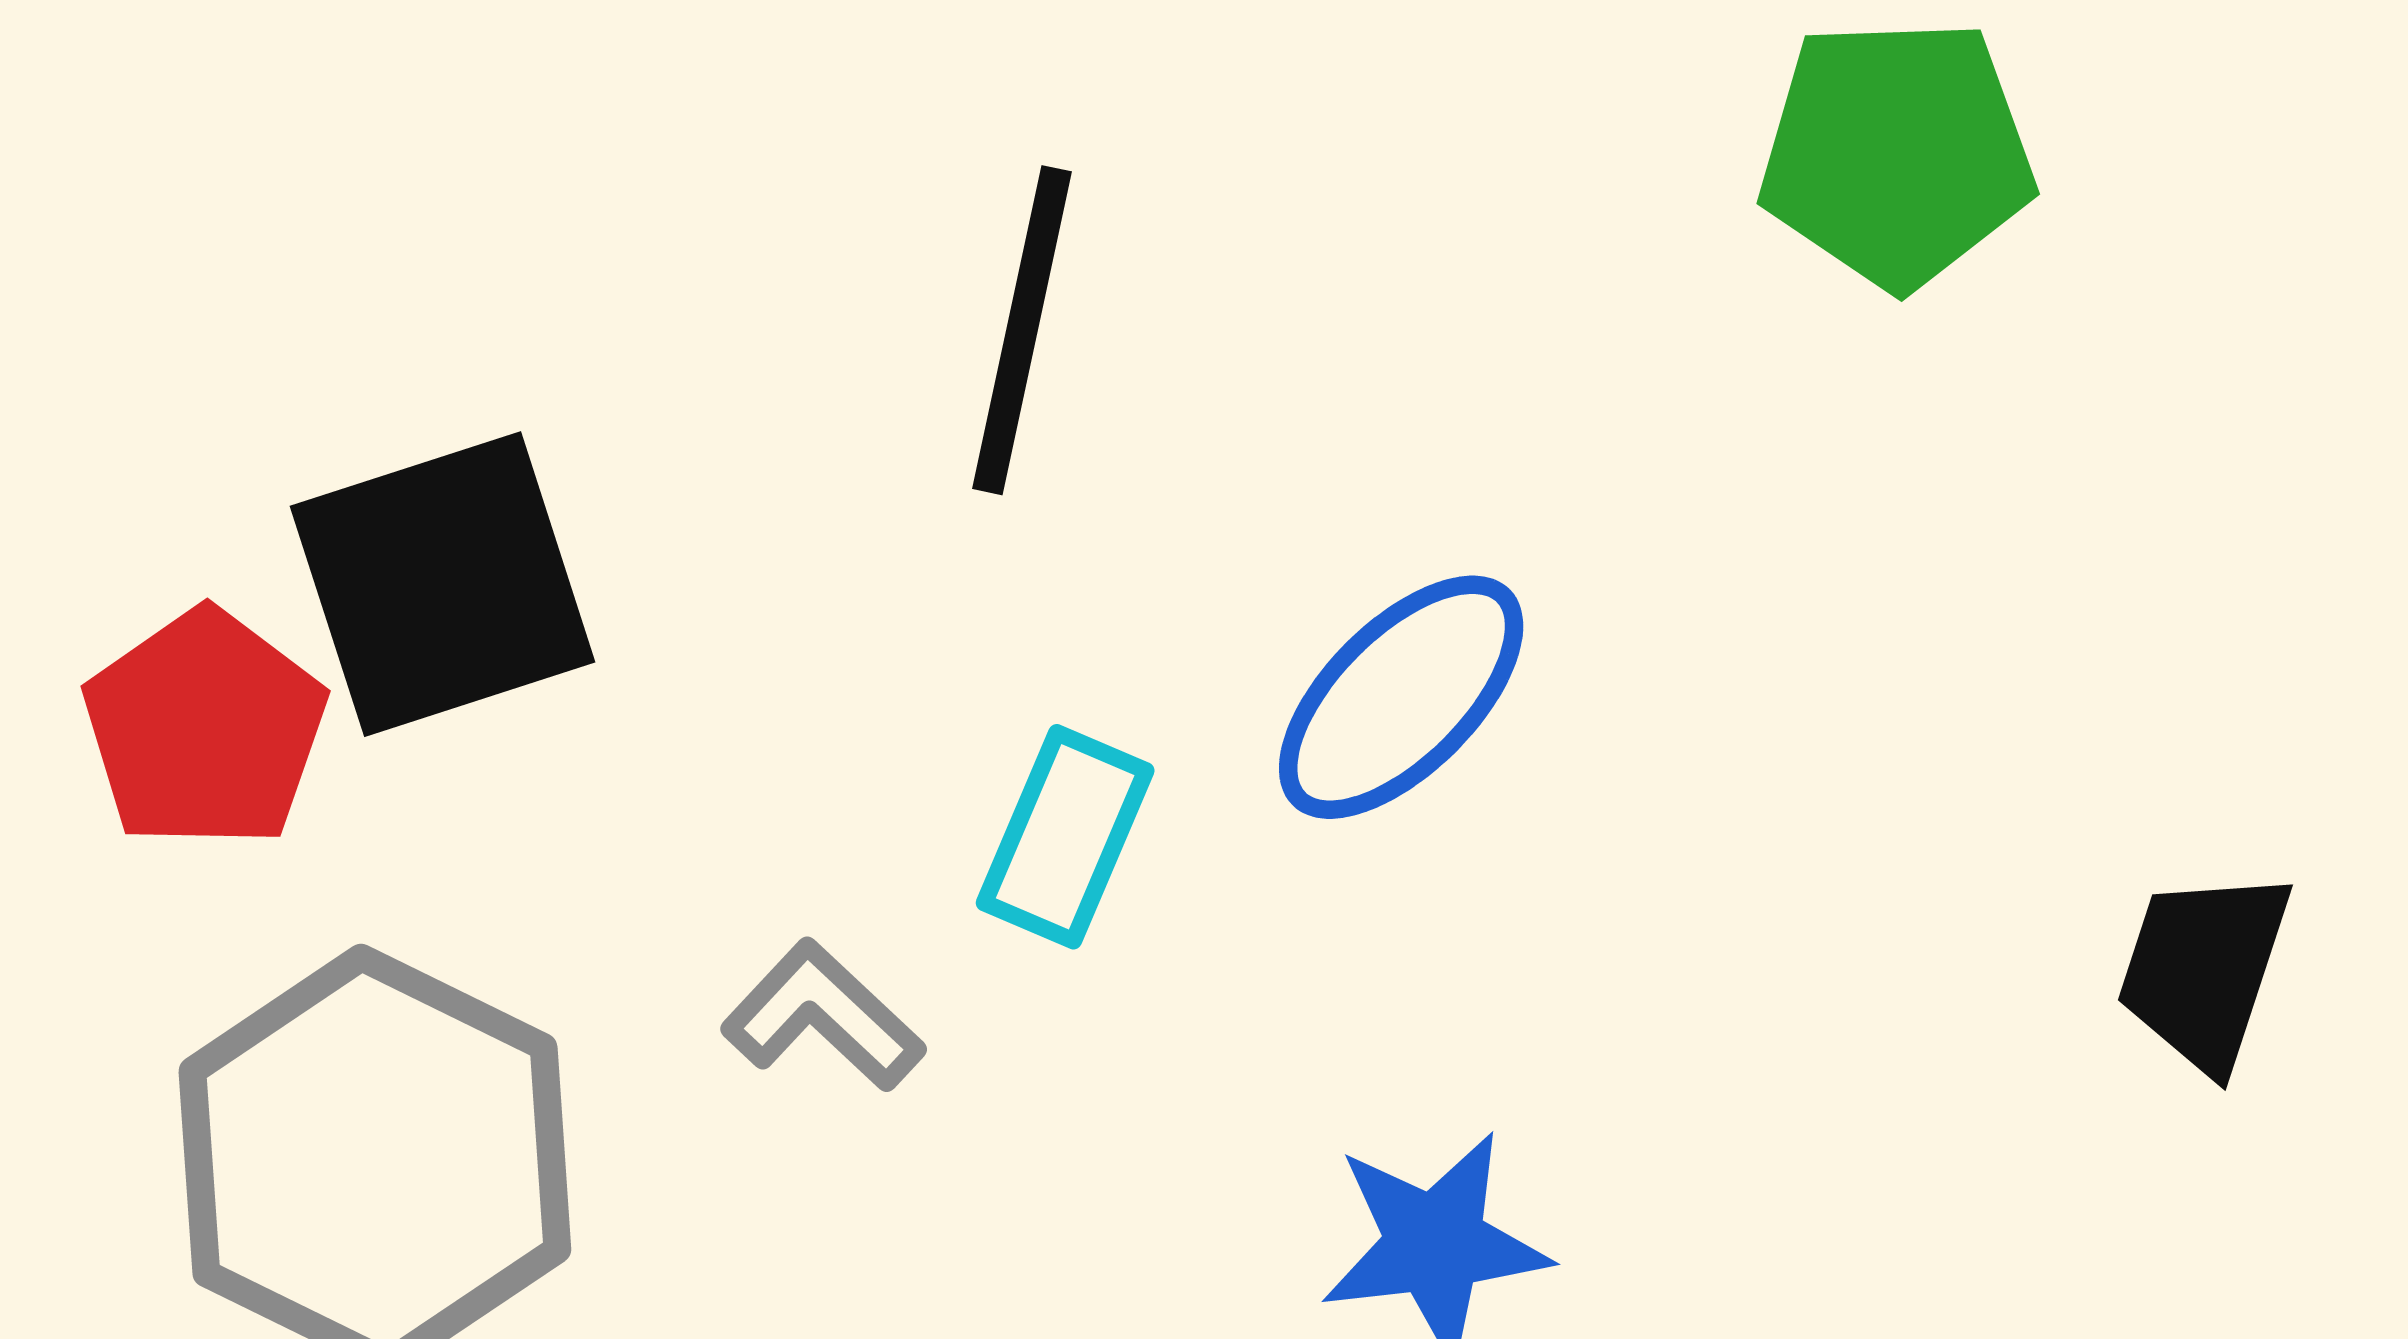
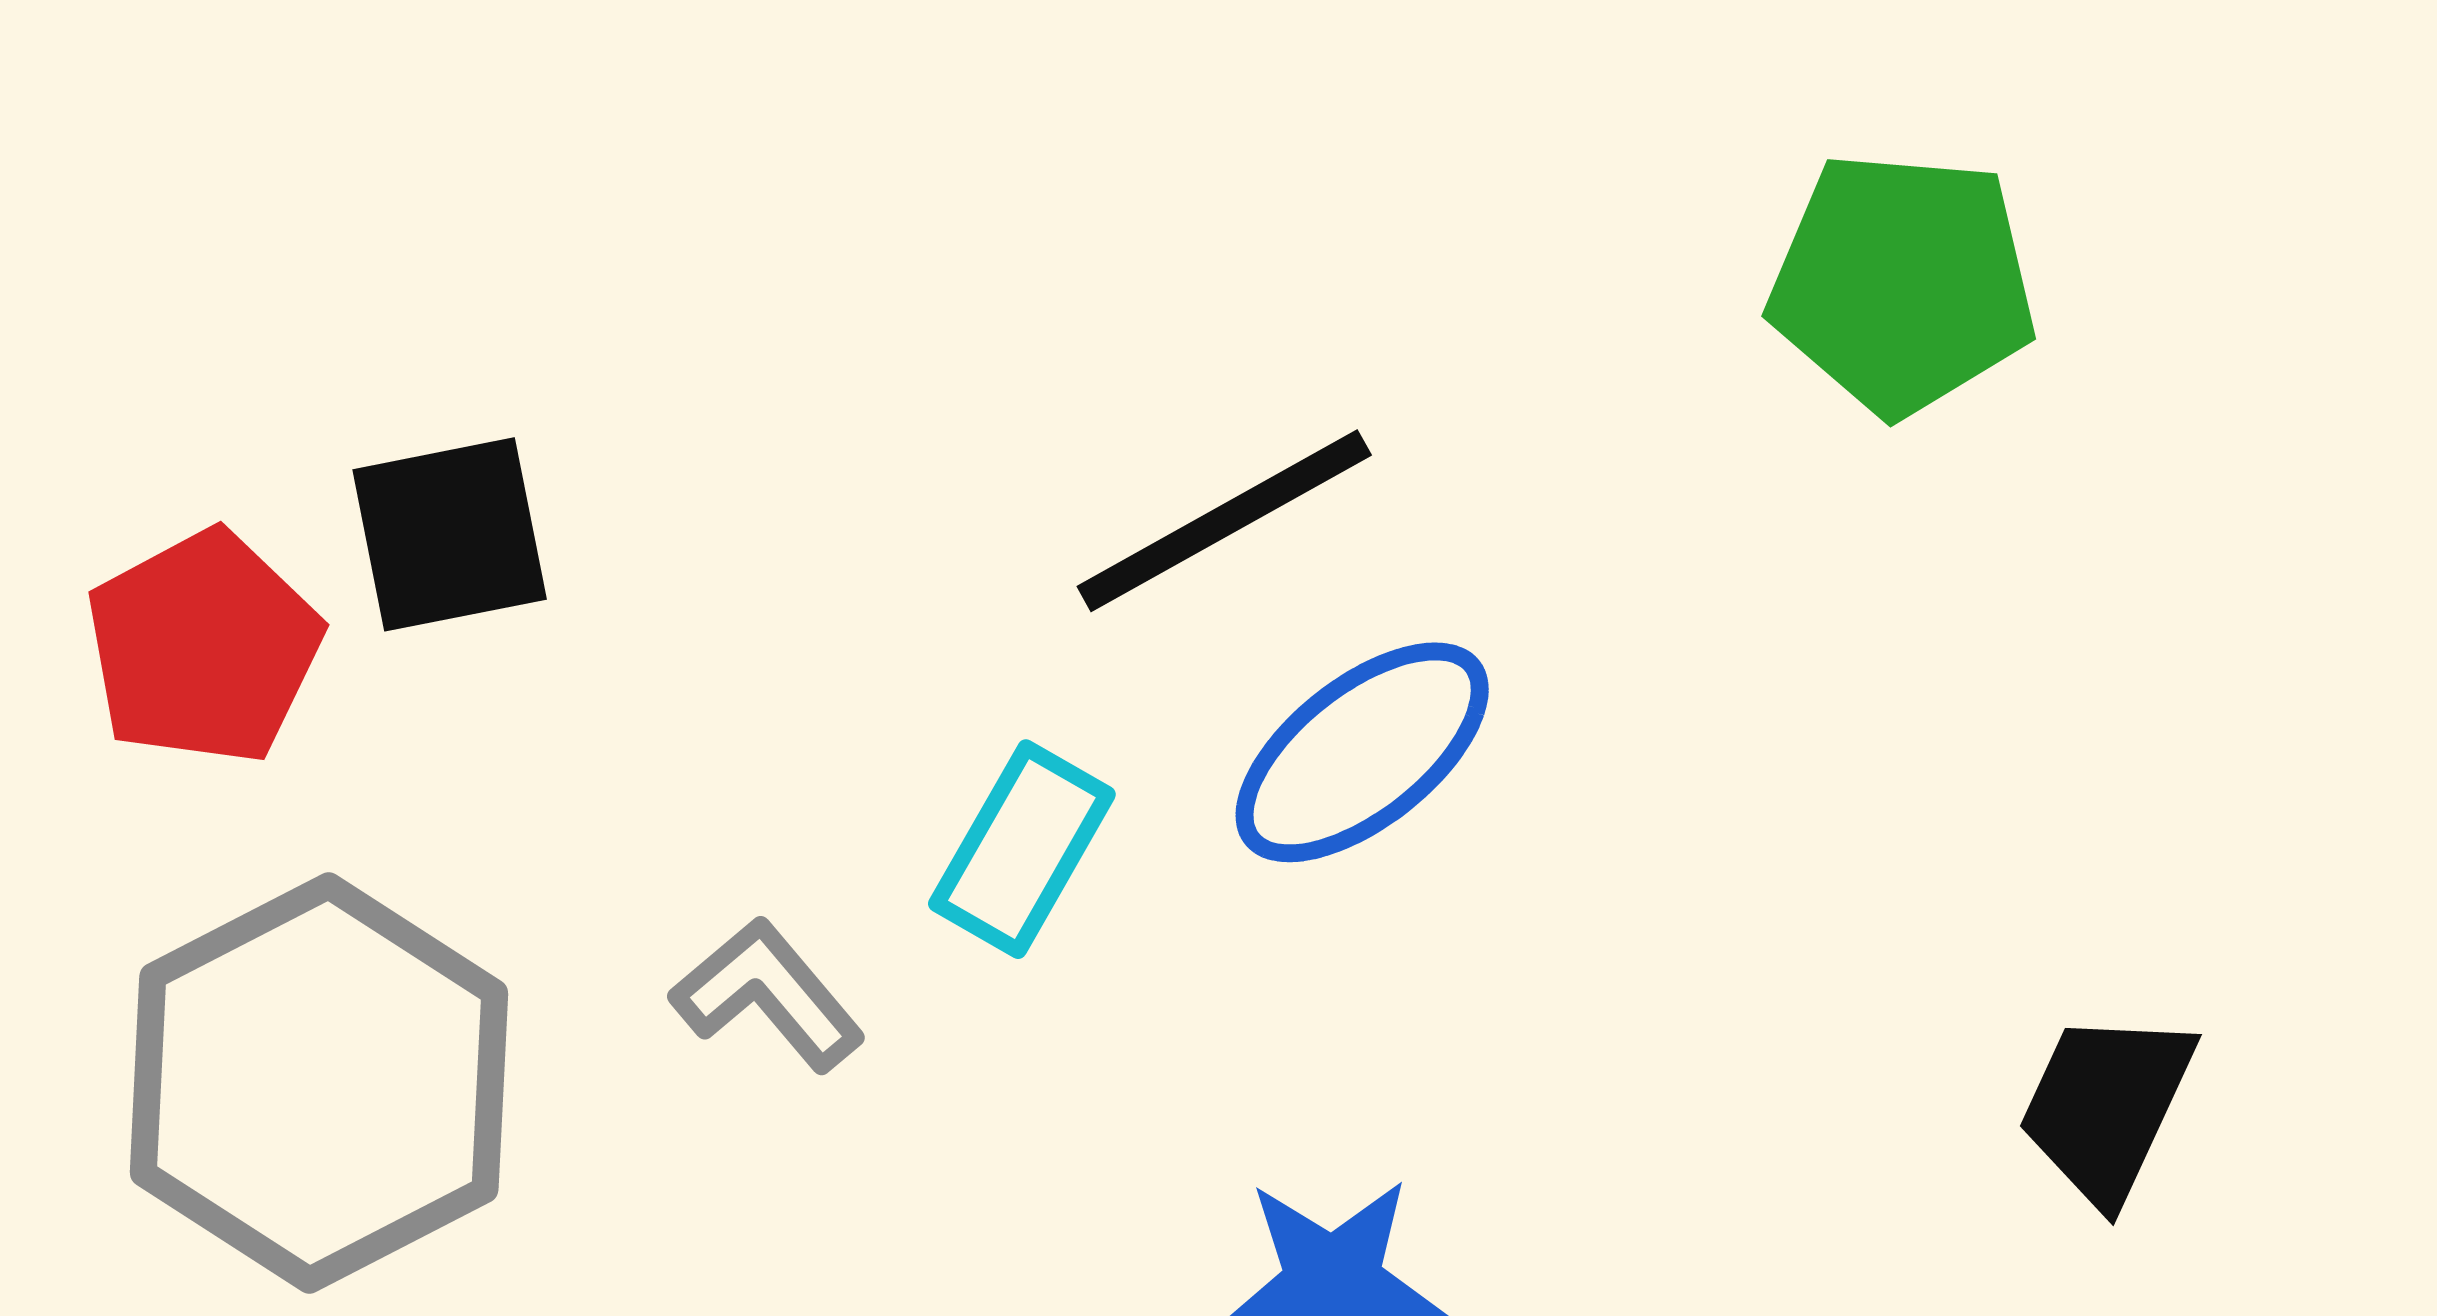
black line: (1022, 330) -> (1224, 521), moved, turned 42
black square: (443, 584) -> (450, 534), size x0.7

